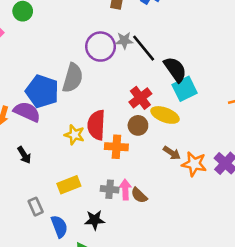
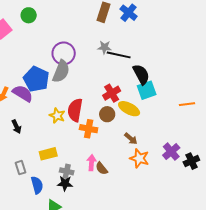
purple circle: (101, 47) -> (64, 53), moved
black line: (144, 48) -> (119, 55), turned -45
orange star: (194, 164) -> (139, 158), moved
gray cross: (110, 189) -> (67, 171), moved

